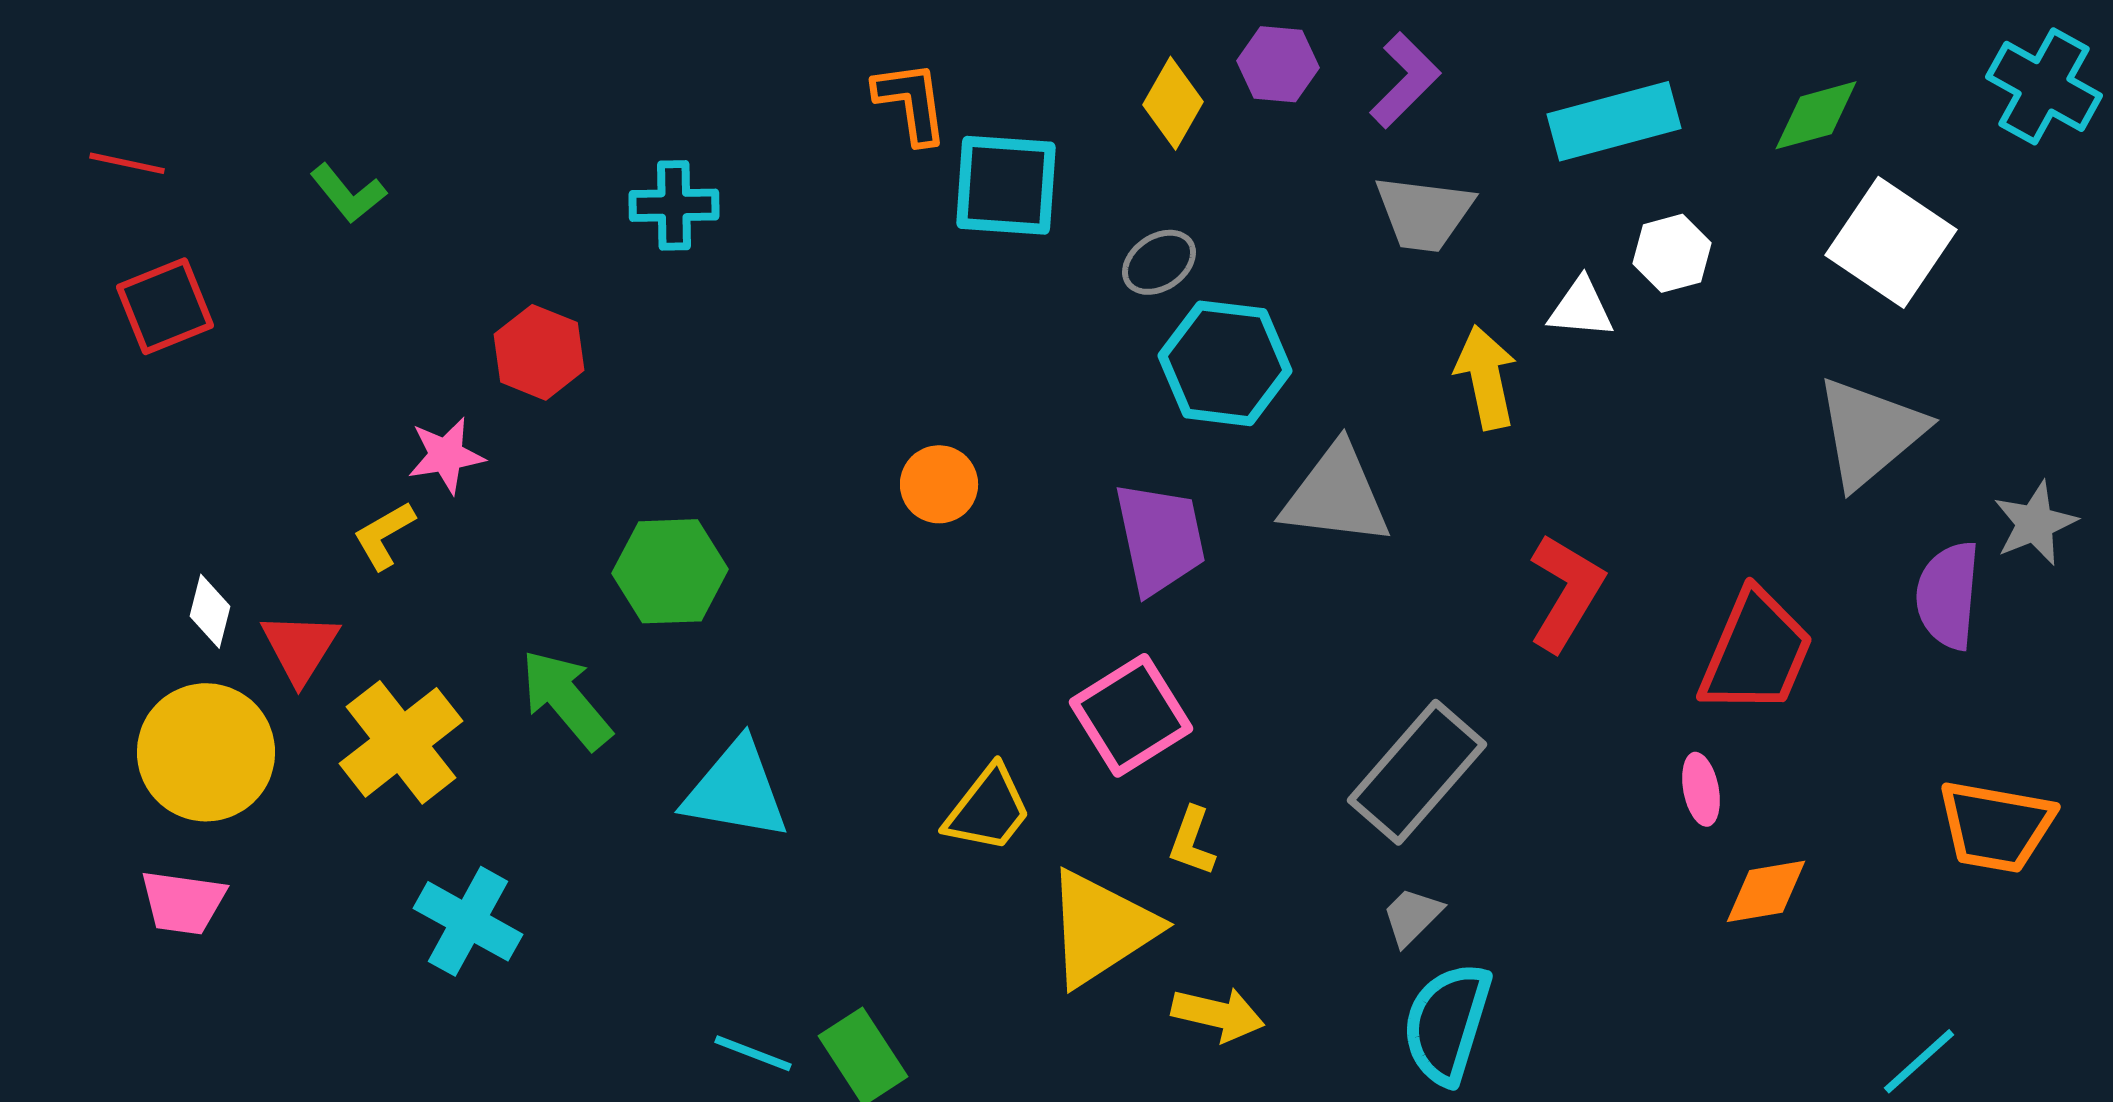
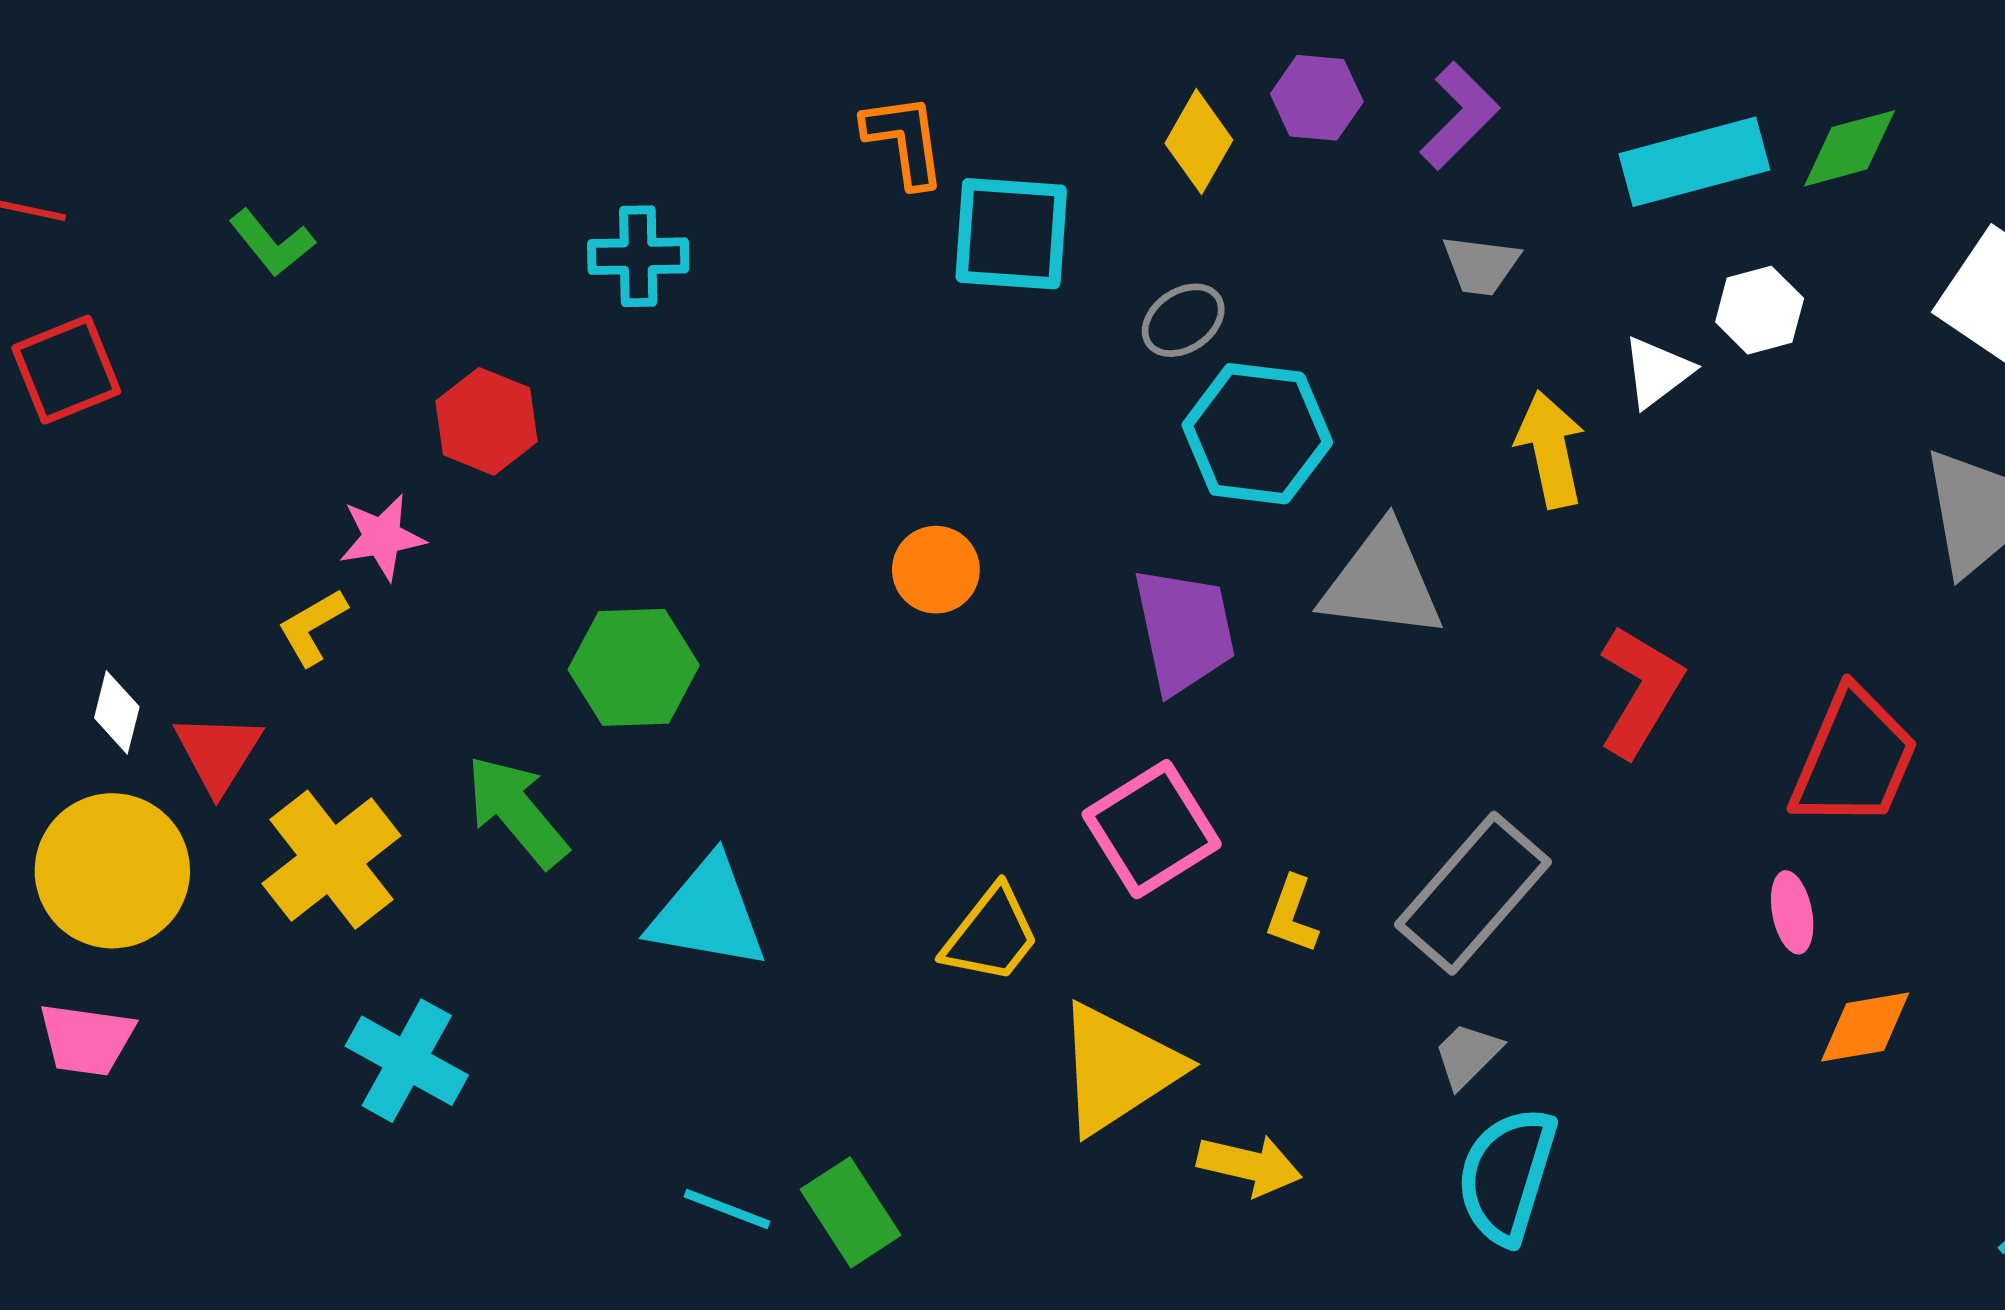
green diamond: (1816, 115) -> (1849, 148), moved
gray trapezoid: (1424, 213) -> (1481, 265), size x0.7
white triangle: (1581, 308) -> (1657, 372), turned -42
yellow L-shape: (1192, 841) -> (1292, 915), moved

